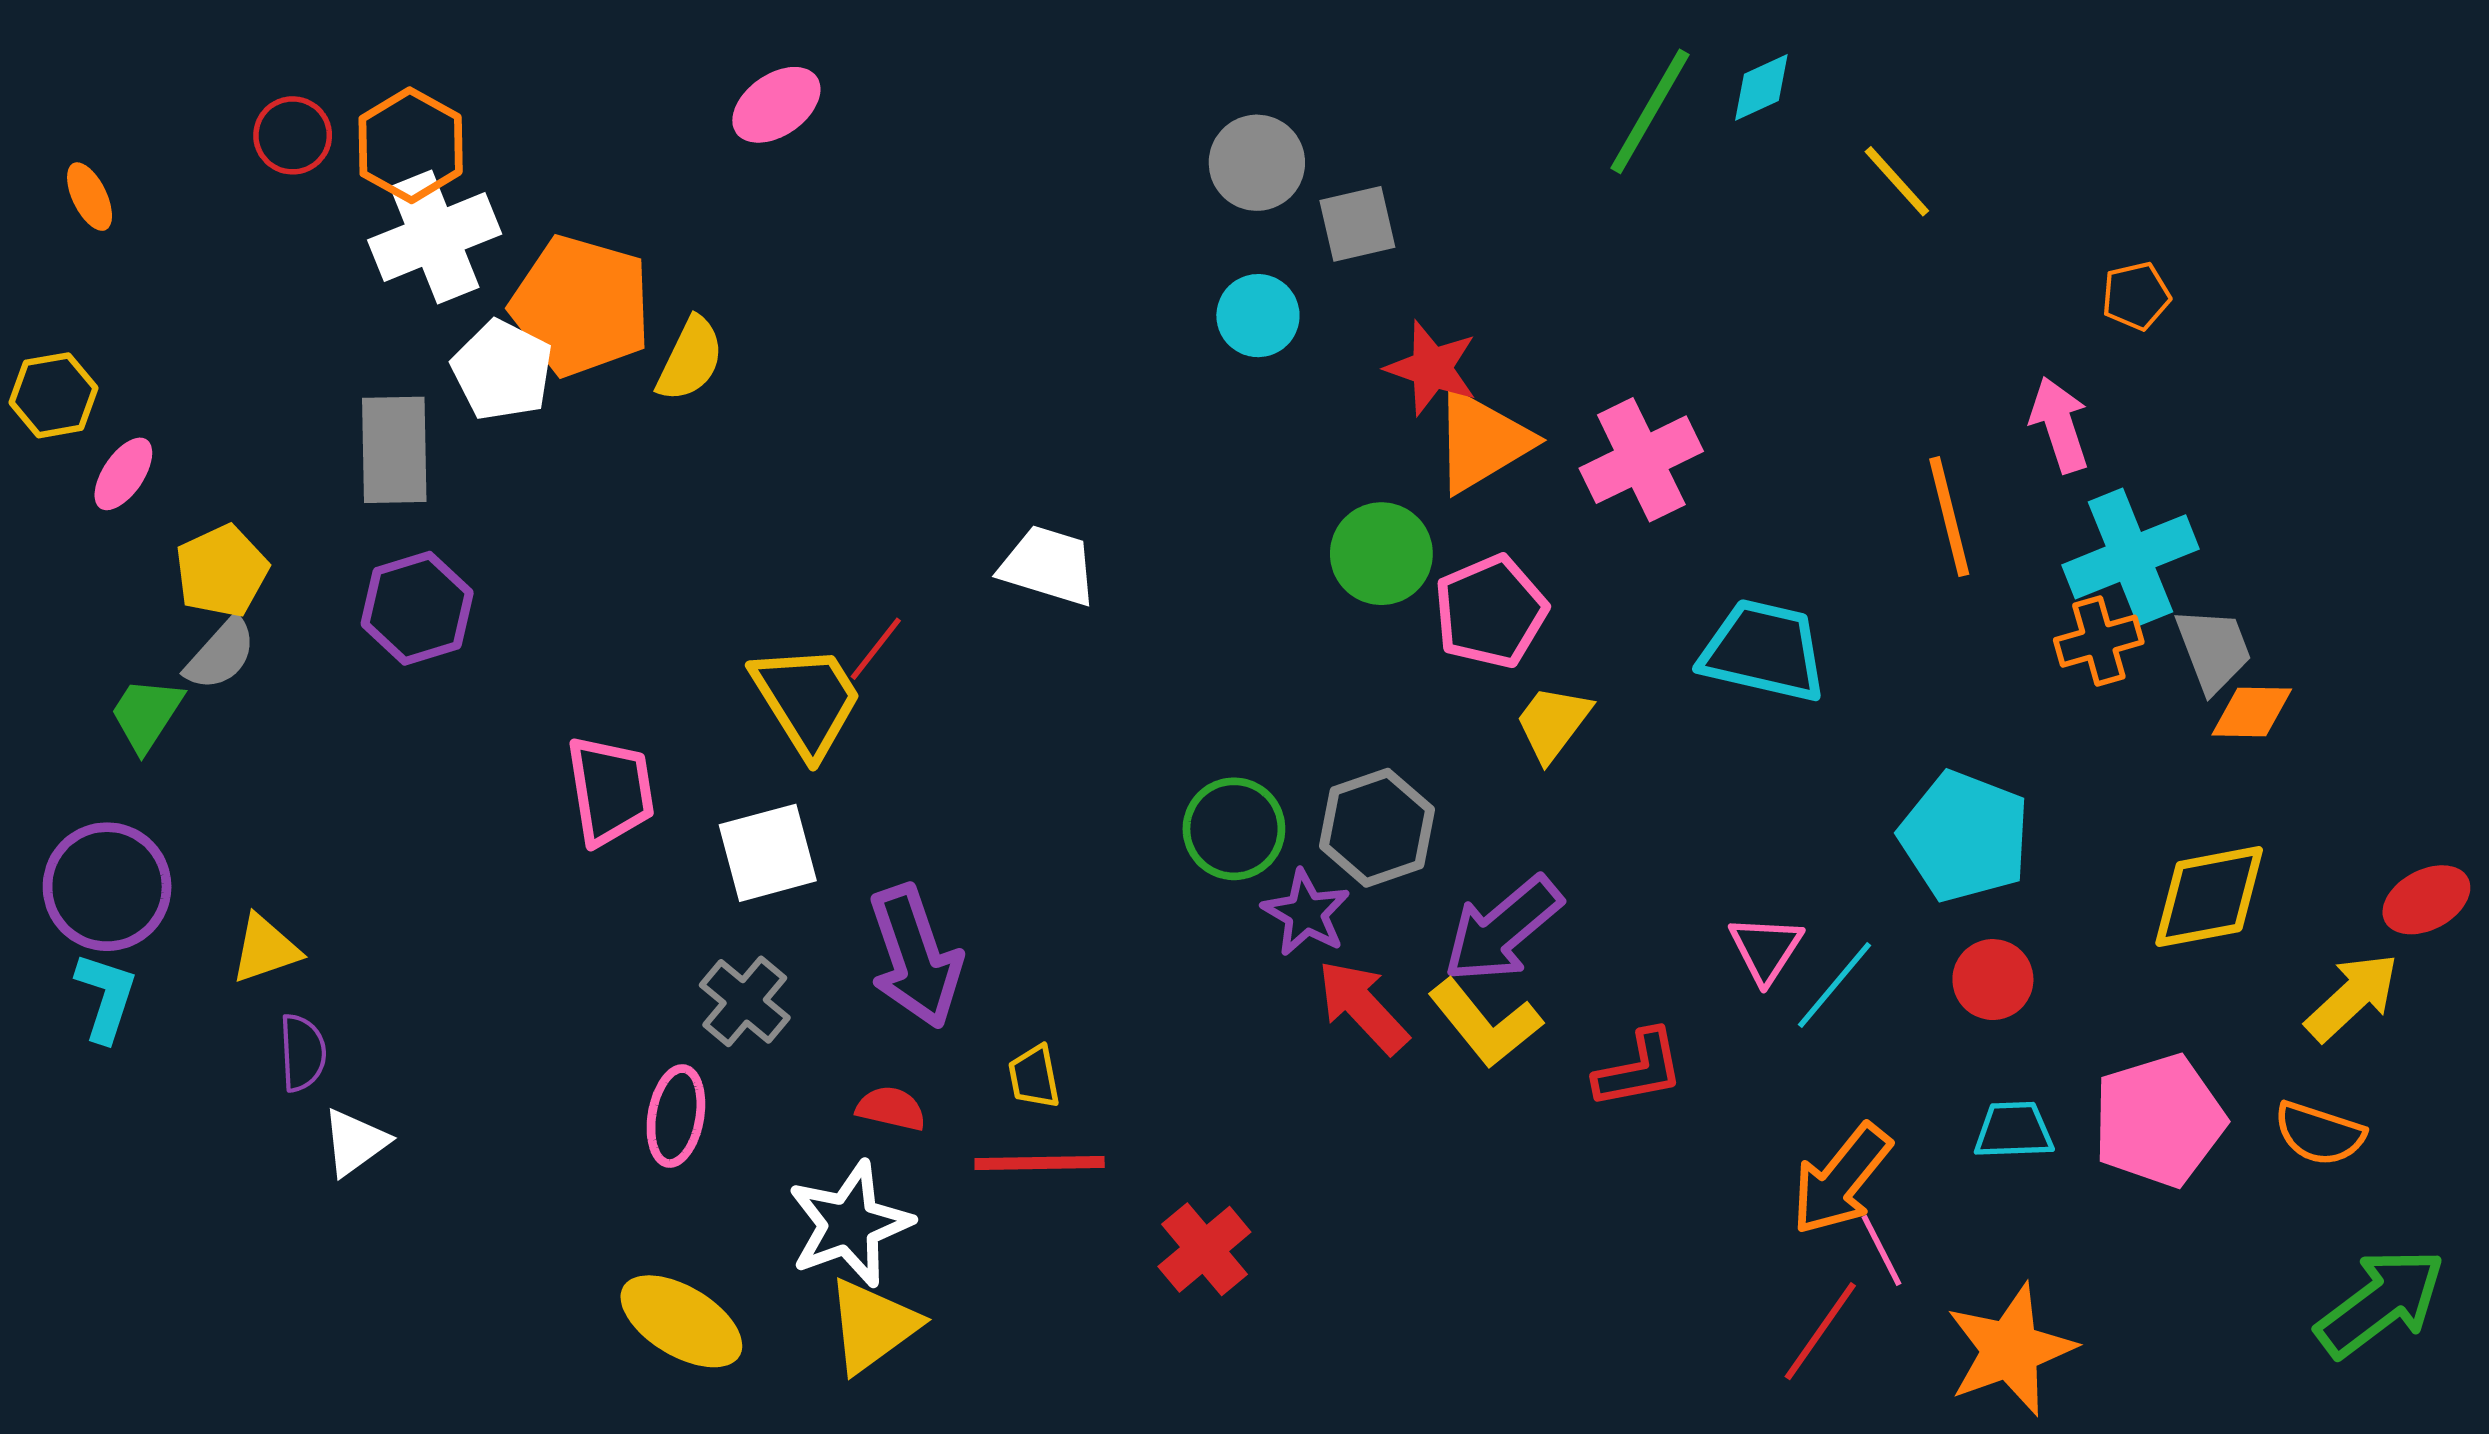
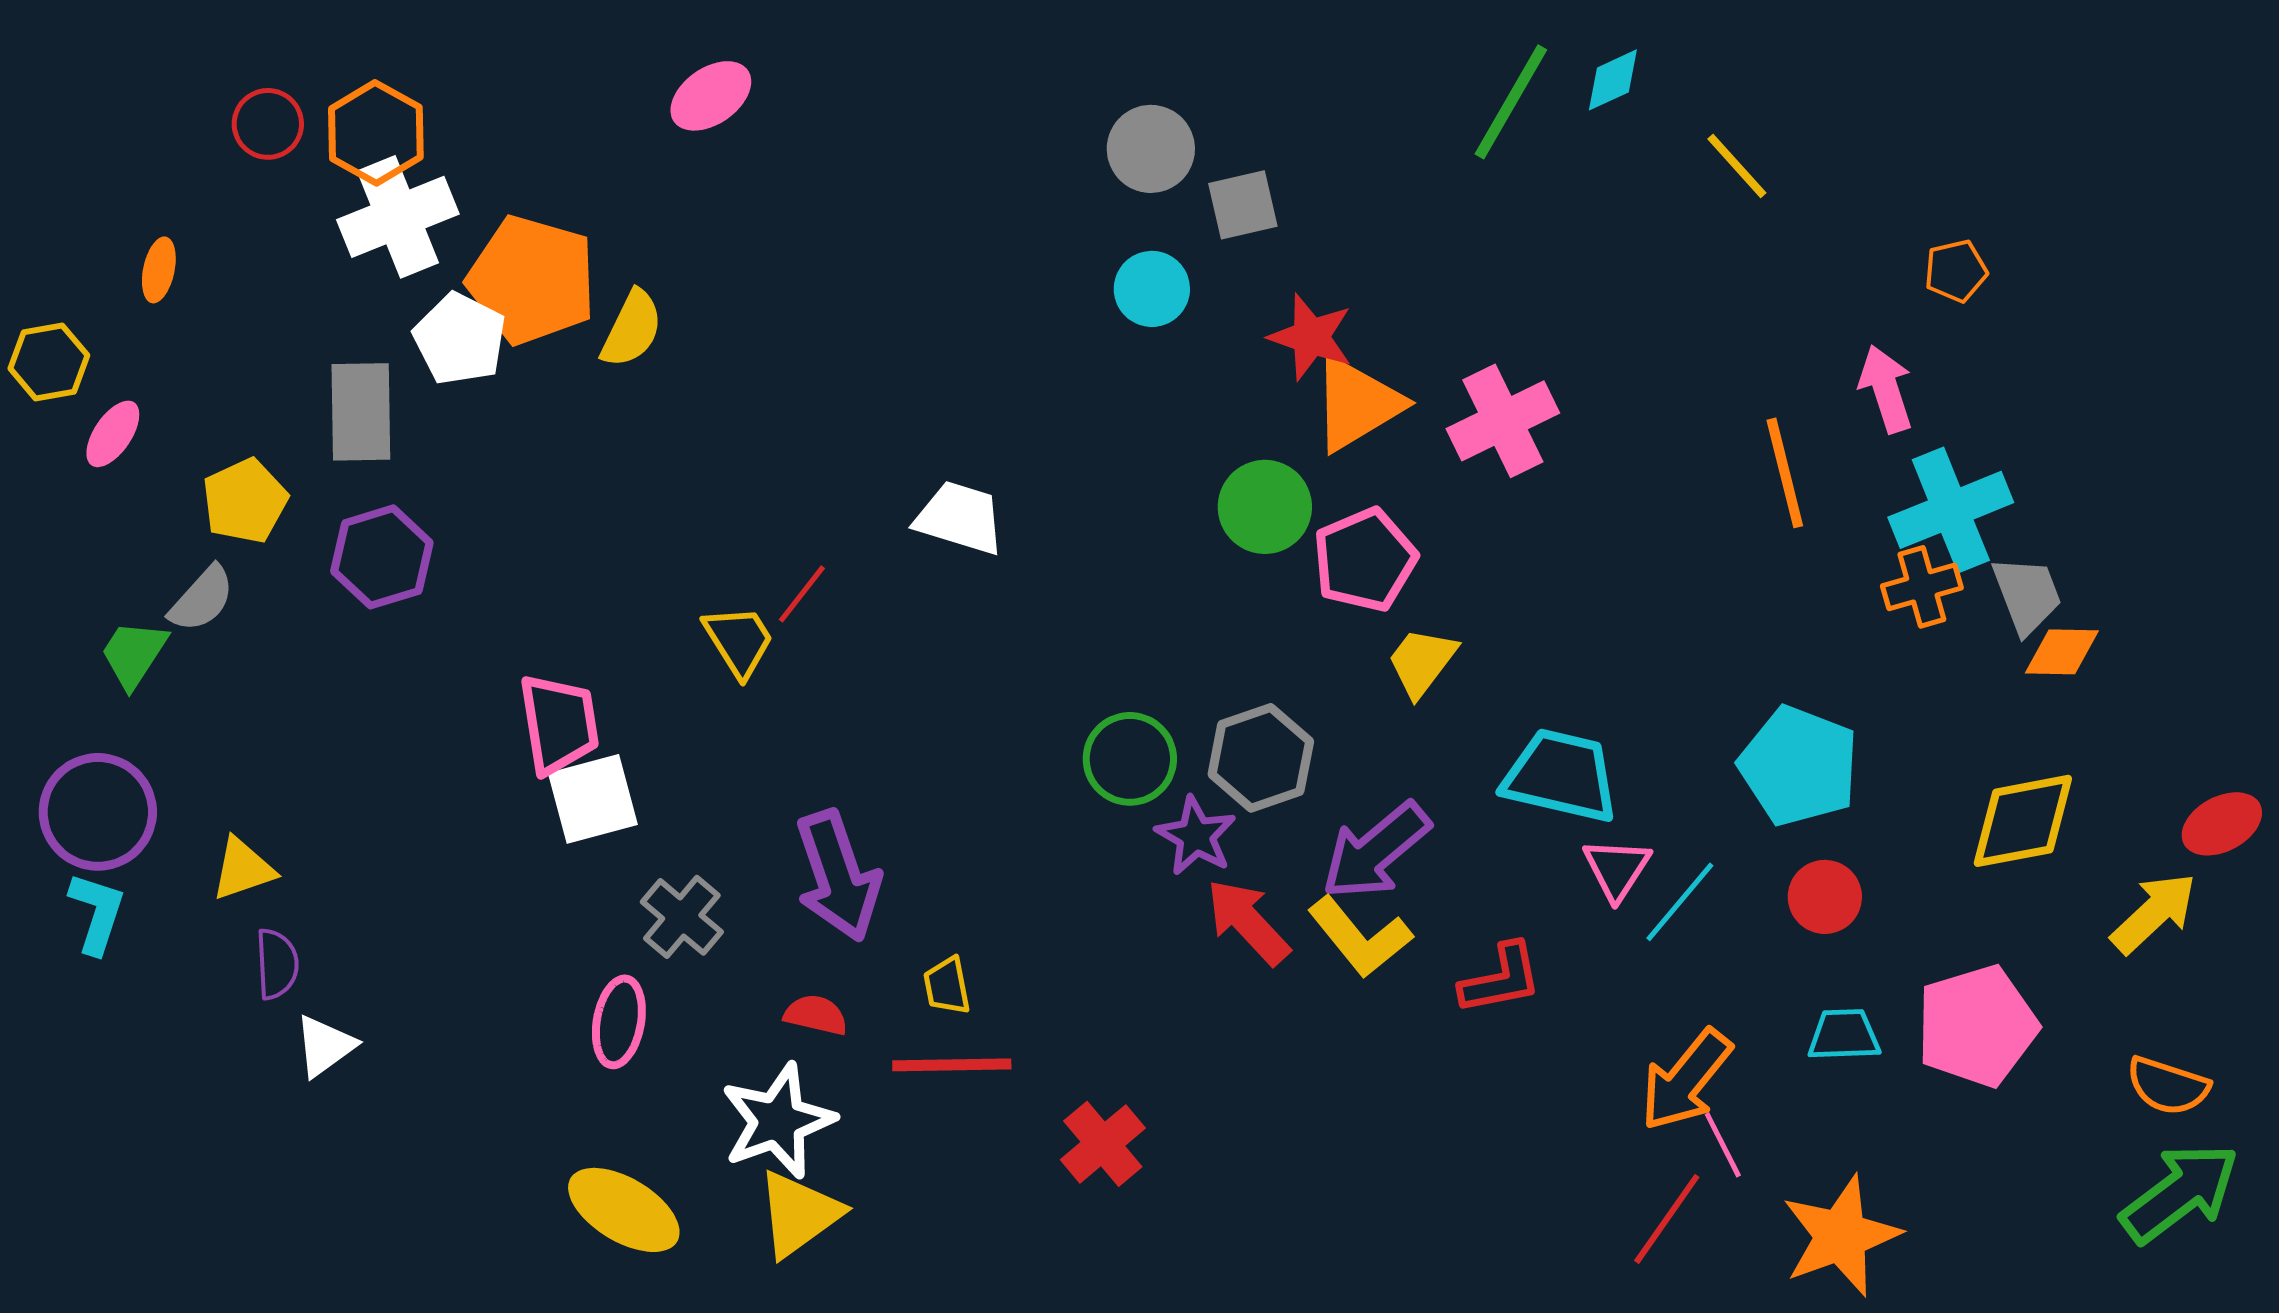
orange ellipse: (90, 197) -> (159, 270), moved, turned 38
yellow pentagon: (222, 571) -> (245, 501), moved
cyan trapezoid: (1764, 651) -> (1561, 776), moved
yellow trapezoid: (807, 700) -> (739, 641), size x0.7
white square: (768, 853) -> (593, 799), moved
orange semicircle: (2319, 1133) -> (2168, 1086), moved

